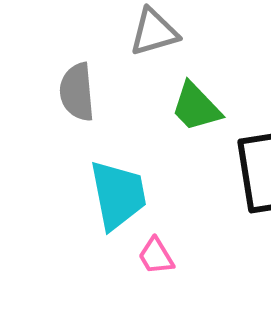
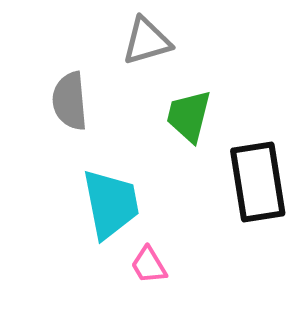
green trapezoid: (196, 107) -> (189, 116), turned 58

